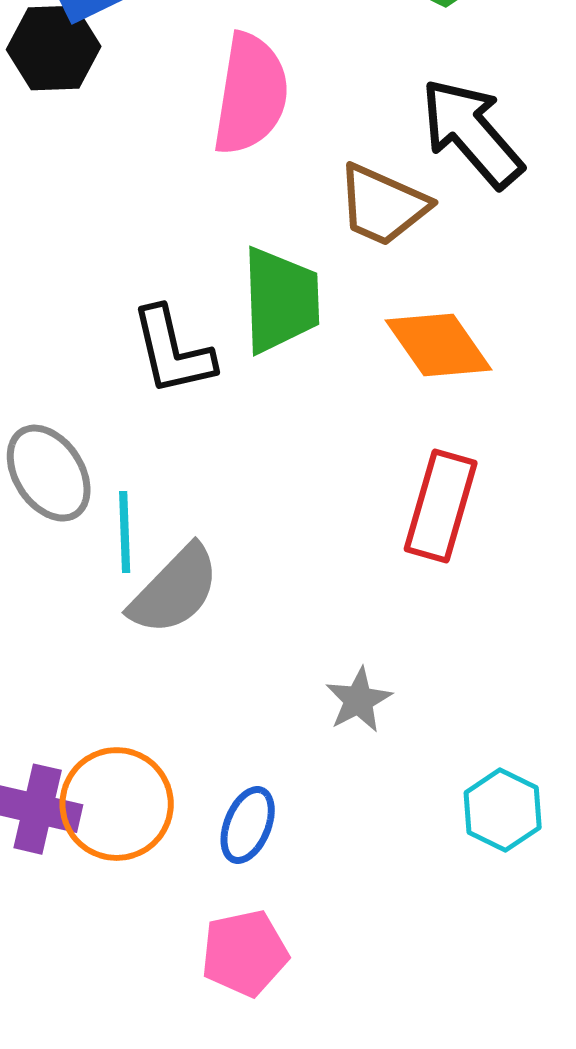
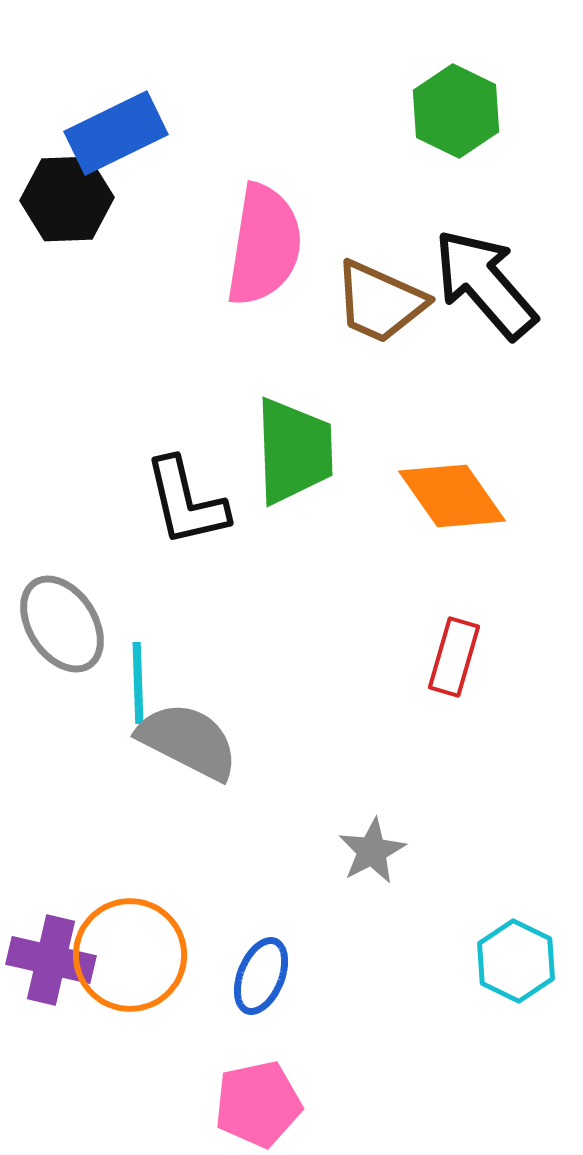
brown trapezoid: (383, 205) -> (380, 302), moved
red rectangle: (441, 506) -> (454, 657), size x0.7
gray semicircle: (175, 590) -> (188, 741), turned -107

